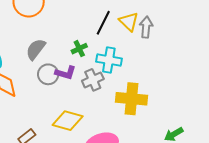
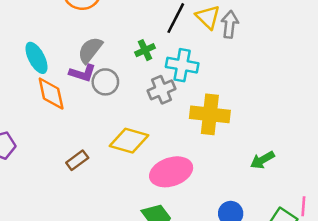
purple L-shape: (66, 73) -> (83, 73), moved

